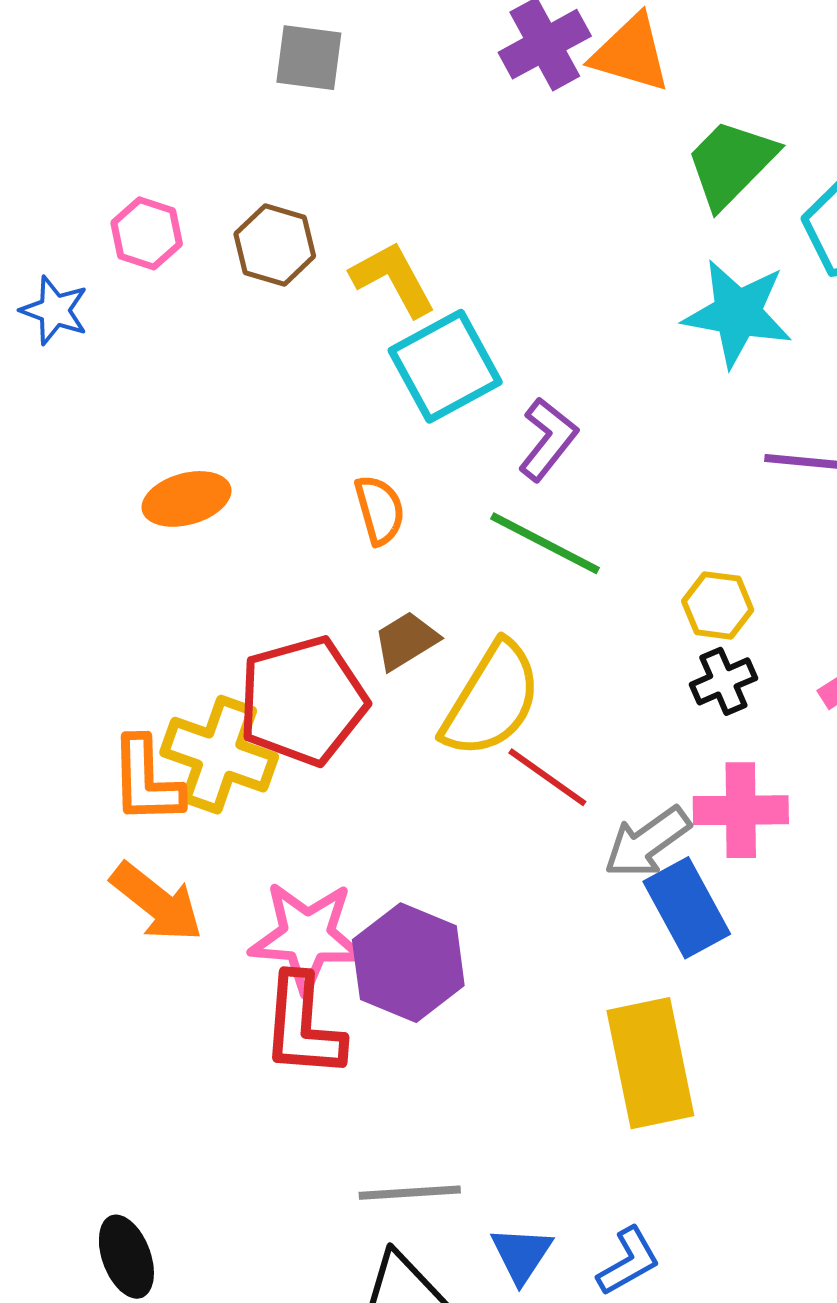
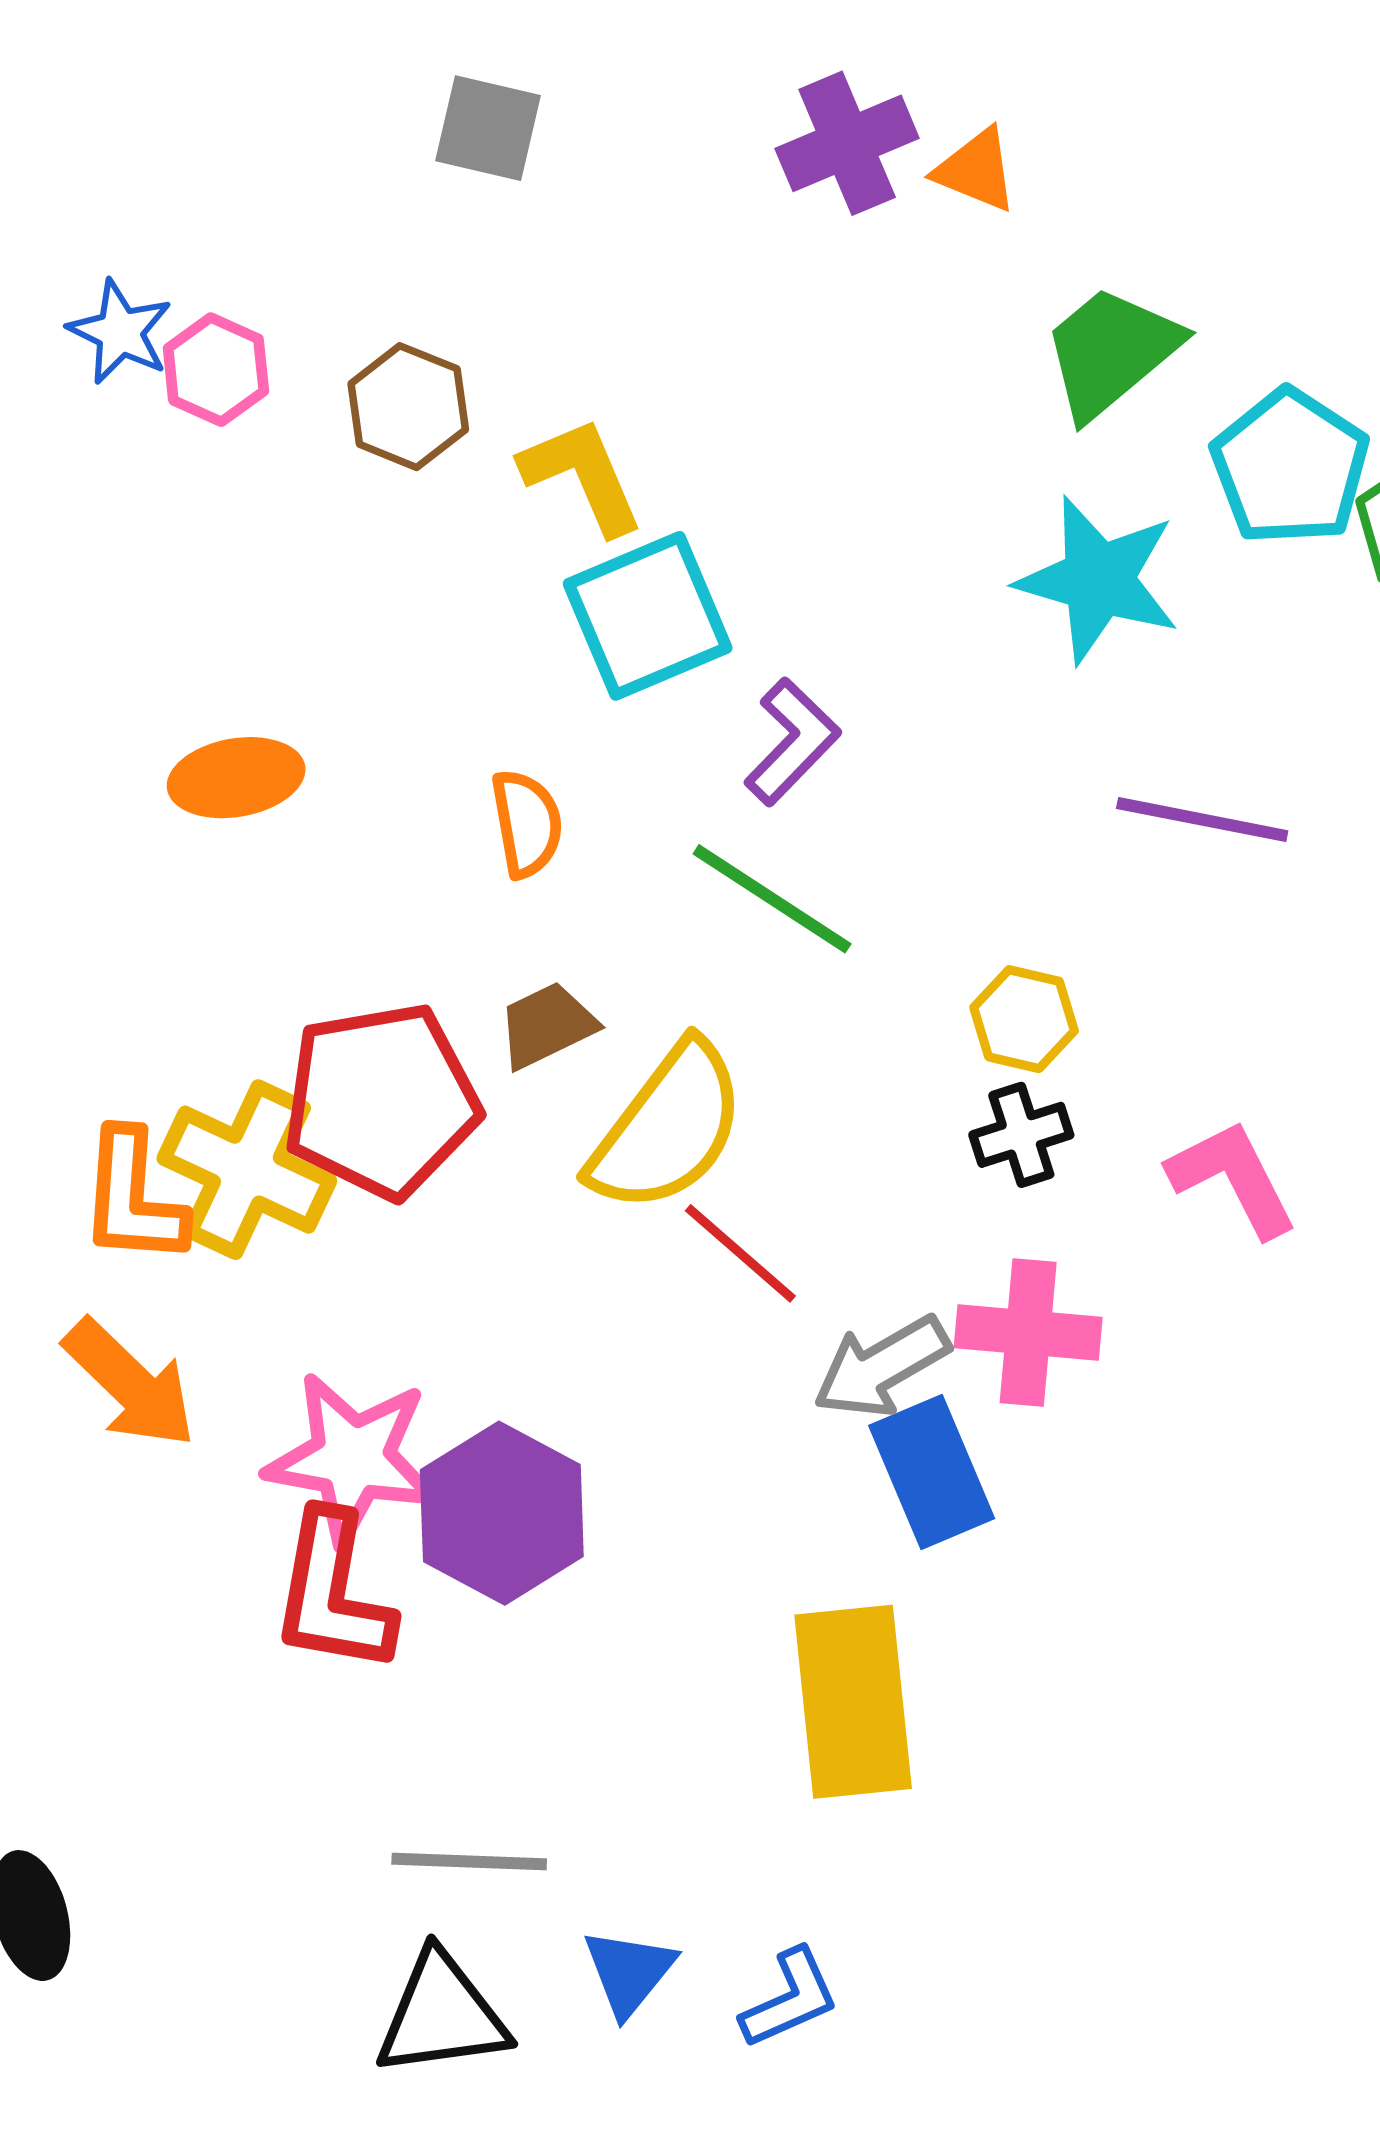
orange triangle: (631, 53) -> (976, 170), size x0.7
blue star: (54, 310) -> (120, 332), moved

